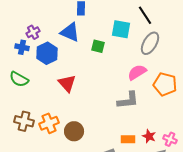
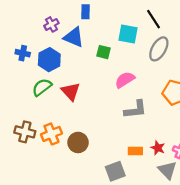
purple cross: (33, 32) -> (51, 24), moved
pink semicircle: (137, 72) -> (125, 80), moved
green semicircle: (19, 79) -> (42, 87), moved, turned 114

